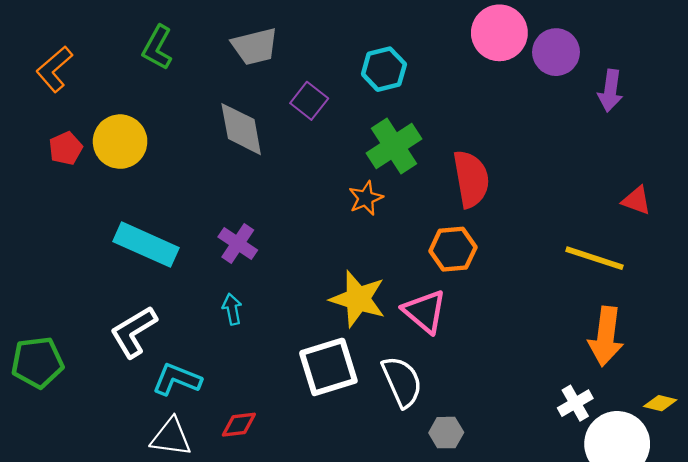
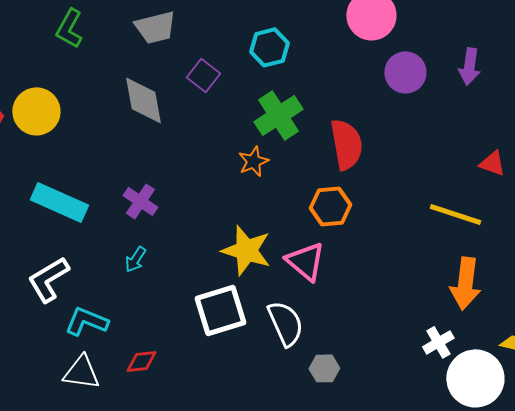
purple circle: (556, 52) -> (405, 72), moved
cyan arrow: (232, 309) -> (135, 259), turned -136

